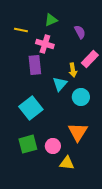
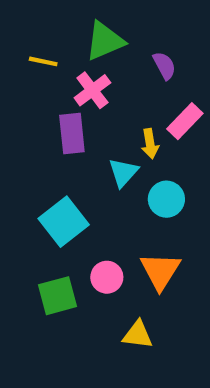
green triangle: (51, 20) -> (105, 41), size x1.5
pink cross: (45, 44) -> (92, 90), turned 36
pink circle: (53, 146) -> (107, 277), moved

